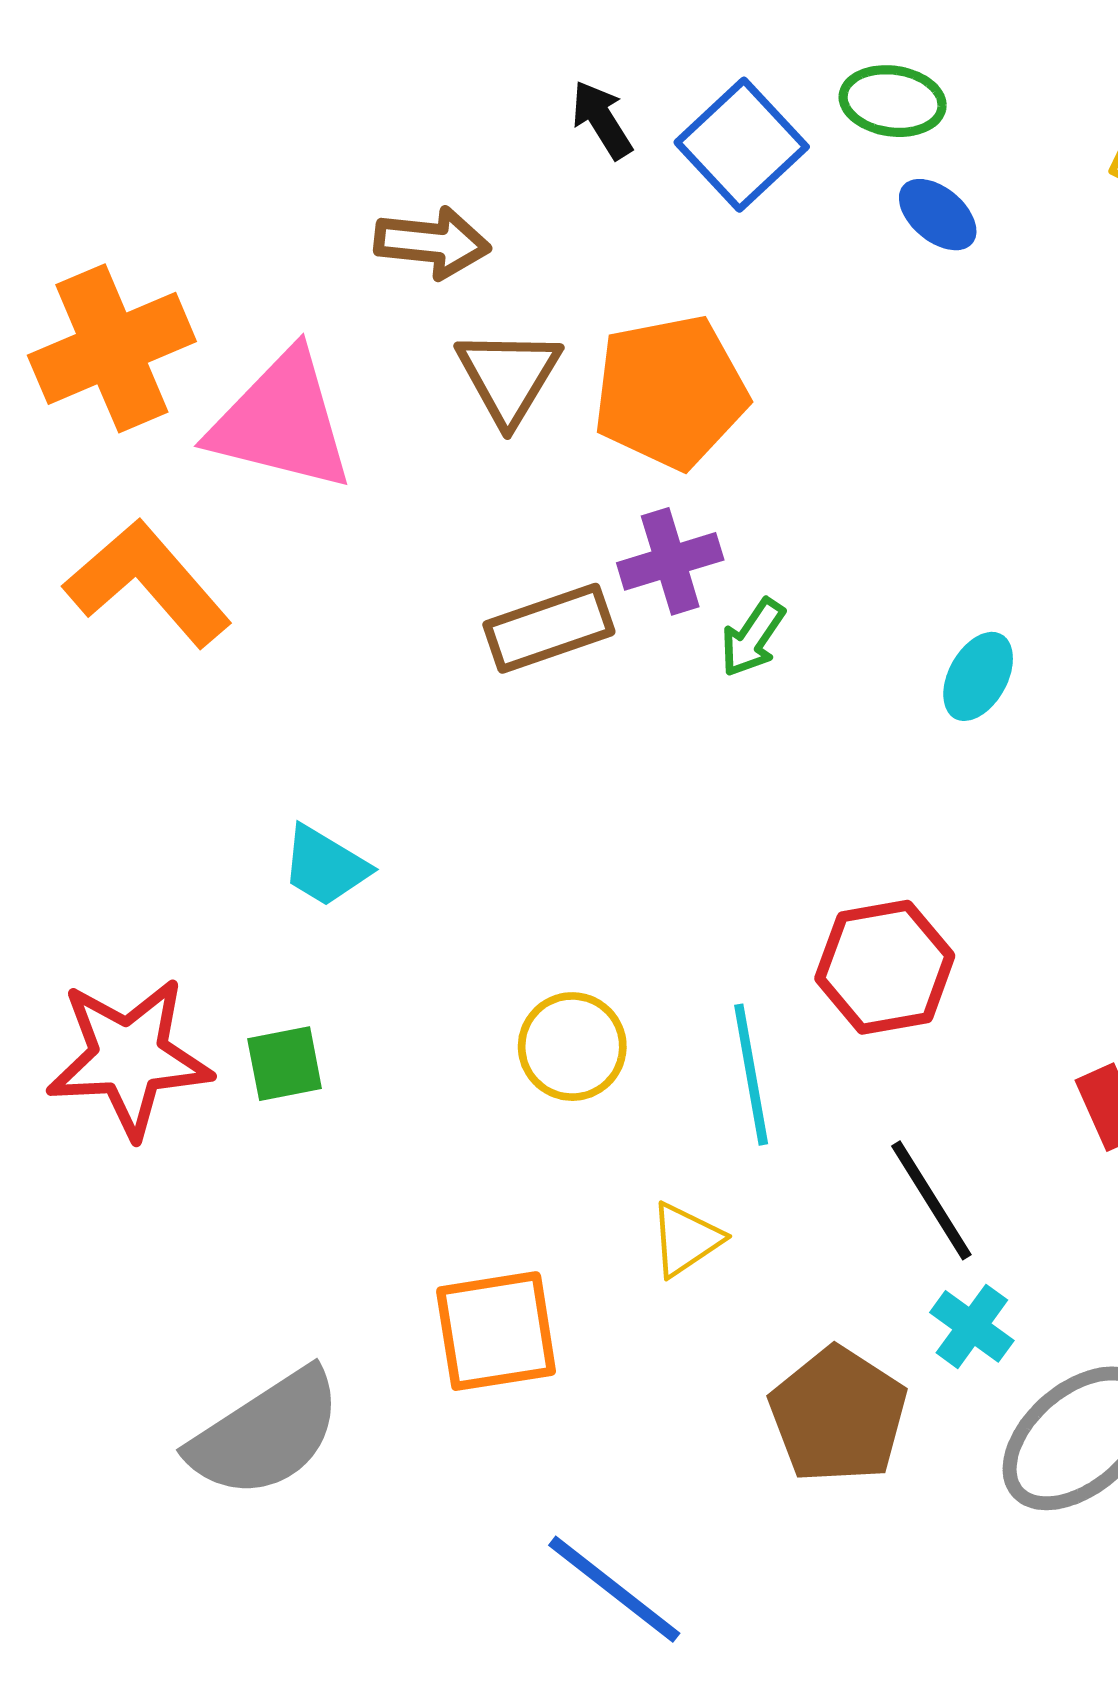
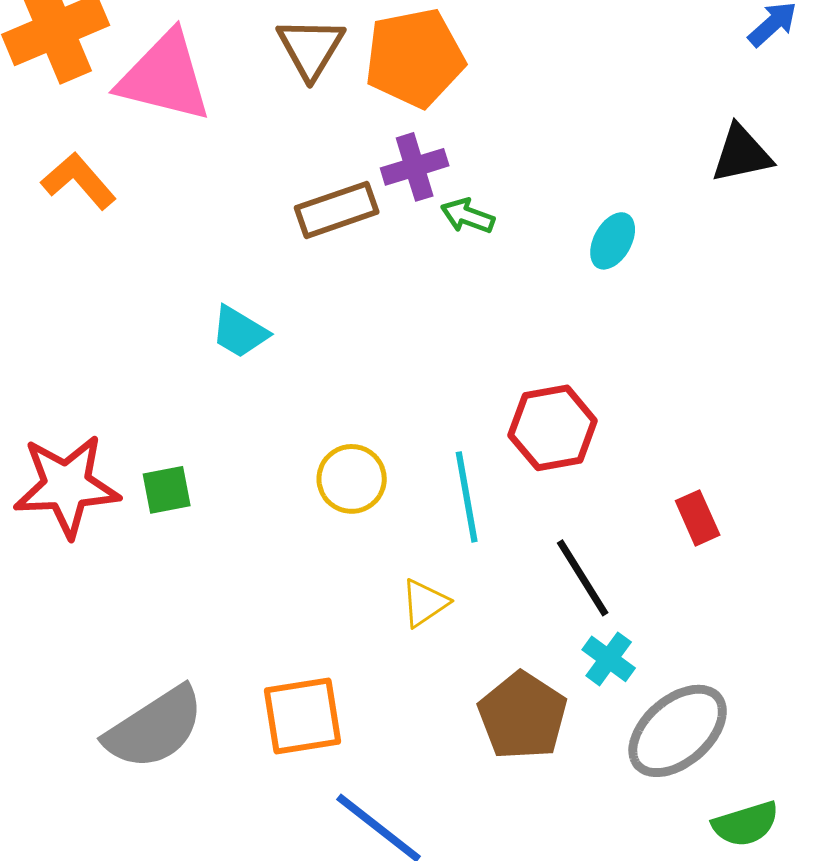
orange L-shape: (148, 583) -> (79, 181), size x0.7
green arrow: (753, 638) -> (468, 216), turned 76
cyan trapezoid: (325, 866) -> (240, 332), moved
orange square: (496, 1331) -> (303, 716), moved

